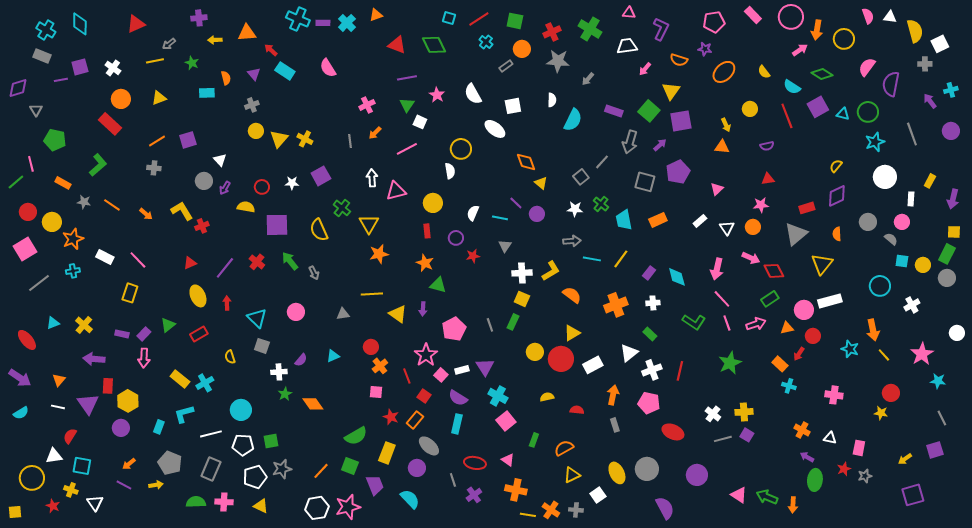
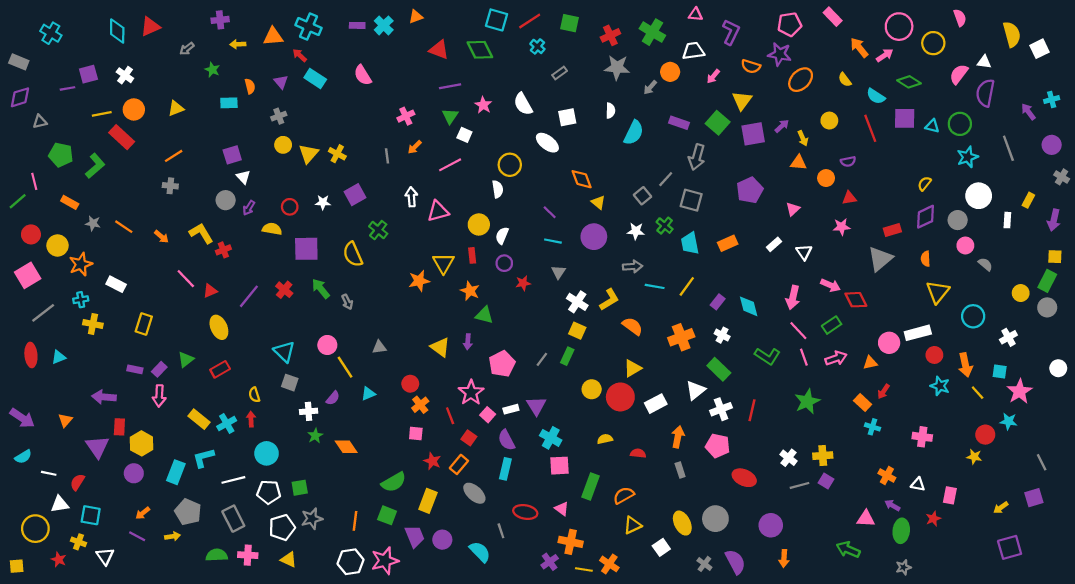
pink circle: (791, 17) -> (899, 27), moved
white triangle: (890, 17) -> (984, 62), moved
cyan square: (449, 18) -> (497, 20), size x1.5
cyan cross: (298, 19) -> (309, 27), moved
cyan diamond: (80, 24) -> (117, 31), moved
orange arrow: (817, 30) -> (859, 48), moved, turned 132
orange circle: (522, 49) -> (670, 72), moved
purple star: (705, 49) -> (780, 54), size x1.5
gray rectangle: (42, 56) -> (19, 62), moved
yellow line: (155, 61) -> (102, 114), moved
gray cross: (925, 64) -> (1062, 177), moved, turned 32
purple square: (818, 107) -> (905, 118), turned 30
gray triangle: (36, 110) -> (40, 122), turned 48
purple square: (188, 140) -> (232, 155), moved
purple arrow: (660, 145) -> (782, 126), moved
green L-shape: (98, 165) -> (95, 166), moved
gray square: (645, 182) -> (691, 200), moved
purple line: (516, 203) -> (550, 212), moved
white semicircle: (473, 213) -> (502, 236), moved
purple circle: (537, 214) -> (594, 237), size x1.5
gray circle: (868, 222) -> (958, 220), moved
pink circle: (902, 222) -> (965, 245), moved
yellow triangle: (369, 224) -> (443, 263), moved
orange circle: (753, 227) -> (826, 178), moved
pink line: (138, 260) -> (186, 279), moved
cyan square: (902, 261) -> (1000, 372), moved
yellow triangle: (822, 264) -> (938, 292), moved
white cross: (522, 273) -> (577, 302), turned 36
yellow line: (372, 294) -> (345, 367), moved, turned 60
green rectangle: (770, 299) -> (832, 325), moved
red arrow: (227, 303) -> (251, 419), moved
white cross: (653, 303) -> (722, 335), turned 32
yellow cross: (84, 325) -> (93, 324), moved, turned -30
gray line: (490, 325) -> (542, 359), turned 56
green rectangle: (650, 334) -> (719, 369), size x1.5
red circle: (813, 336) -> (934, 355), moved
red ellipse: (27, 340) -> (31, 355), moved, turned 35
cyan star: (938, 381) -> (1008, 421), moved
purple semicircle: (458, 398) -> (506, 440), turned 30
white line: (58, 407) -> (49, 473), moved
pink square: (506, 421) -> (560, 466), turned 36
cyan rectangle: (159, 427) -> (176, 472), size x1.5
green rectangle: (534, 440) -> (591, 487), size x1.6
purple circle: (417, 468) -> (442, 540), moved
gray rectangle: (211, 469) -> (233, 519), turned -50
orange line: (321, 471) -> (355, 521), turned -36
gray star: (865, 476) -> (903, 567), moved
purple cross: (474, 495) -> (550, 562), moved
pink triangle: (739, 495) -> (866, 519), moved, turned -30
cyan semicircle: (410, 499) -> (480, 552), moved
orange arrow: (793, 505) -> (784, 558), moved
gray cross: (576, 510) -> (704, 564), moved, turned 32

